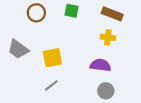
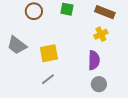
yellow cross: (108, 37) -> (101, 34), turned -32
purple semicircle: (100, 65) -> (94, 60), turned 84

